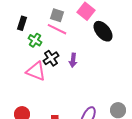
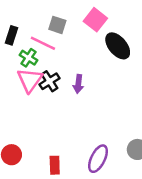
pink line: (57, 29) -> (43, 43), moved
pink triangle: (36, 71) -> (30, 80), moved, turned 45

